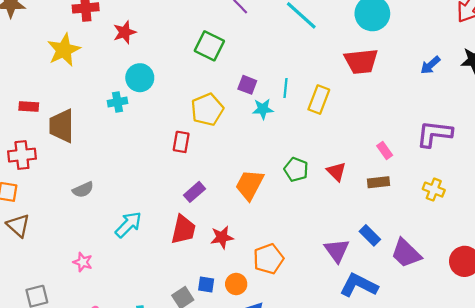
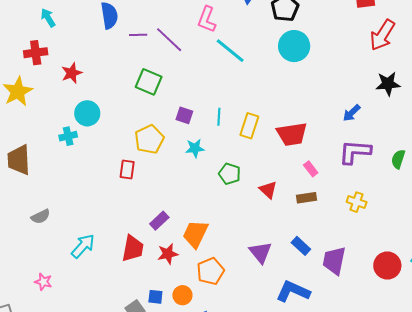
red trapezoid: (361, 61) -> (292, 134), moved
blue arrow: (430, 65) -> (352, 113), moved
cyan star: (263, 109) -> (195, 148), moved
green pentagon: (296, 170) -> (230, 174), moved
orange trapezoid: (250, 185) -> (195, 234), moved
purple rectangle: (195, 192) -> (159, 221), moved
purple triangle: (337, 251) -> (260, 252), moved
purple trapezoid: (406, 253) -> (334, 261), turned 60

